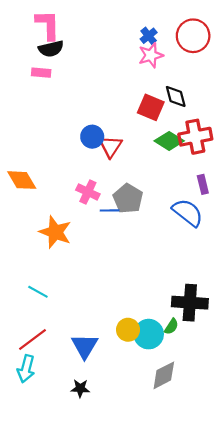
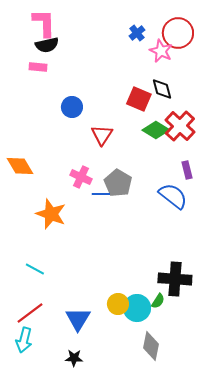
pink star: (151, 55) -> (161, 51), moved, turned -30
blue circle: (92, 137) -> (72, 107), moved
red cross: (195, 137) -> (180, 126), turned -36
gray diamond: (164, 375) -> (151, 346), turned -52

